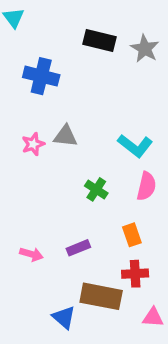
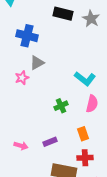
gray triangle: (65, 136) -> (37, 63), moved, turned -35
green cross: (96, 189) -> (61, 106), turned 32

